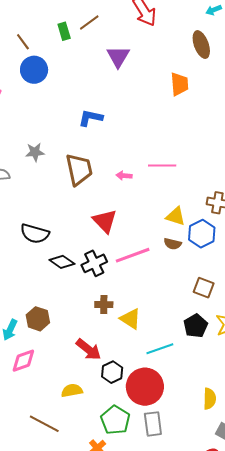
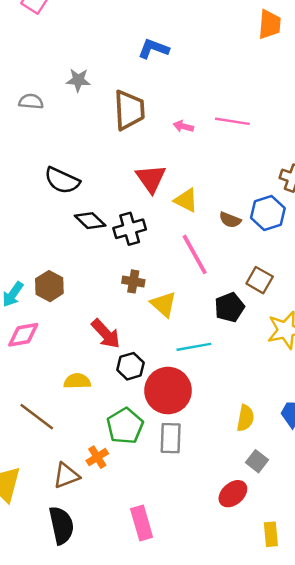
yellow triangle: (176, 216) -> (186, 200), moved
pink line: (133, 255) -> (195, 254), moved, turned 72
black pentagon: (196, 326) -> (230, 307), moved

